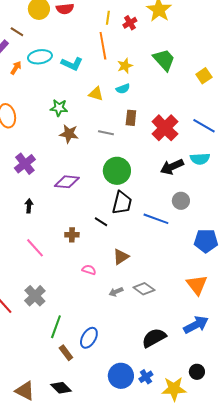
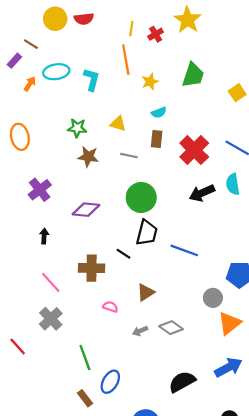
green trapezoid: (164, 60) -> (193, 75), turned 60
cyan L-shape: (72, 64) -> (92, 79), turned -100
cyan semicircle: (123, 89) -> (159, 113), moved
yellow triangle: (96, 94) -> (118, 124), moved
cyan semicircle: (200, 159) -> (233, 184), turned 84
gray circle: (181, 201) -> (213, 298), moved
brown cross: (72, 235) -> (92, 268), size x1.6
orange triangle: (197, 285) -> (229, 323), turned 30
gray cross: (35, 296) -> (51, 319), moved
green line: (56, 327) -> (85, 357), moved, turned -40

